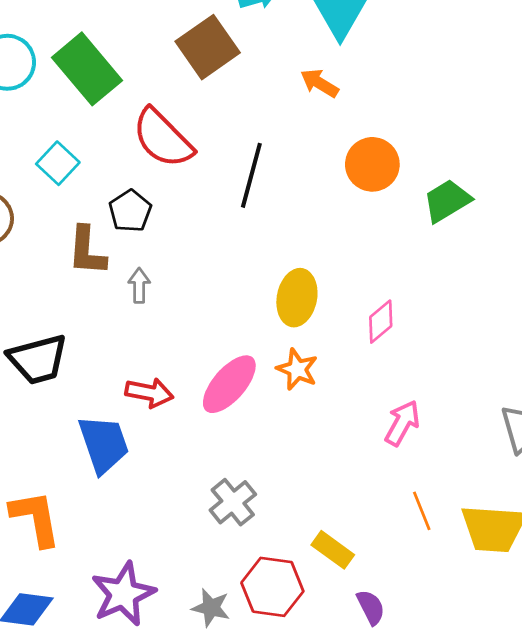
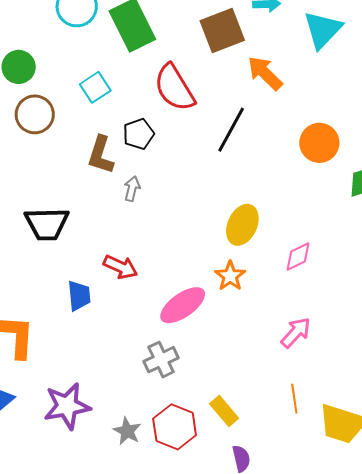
orange arrow: (319, 83) -> (265, 73), moved, size x1.4
pink ellipse: (229, 384) -> (183, 305), moved
blue trapezoid: (104, 444) -> (79, 296), size x0.7

